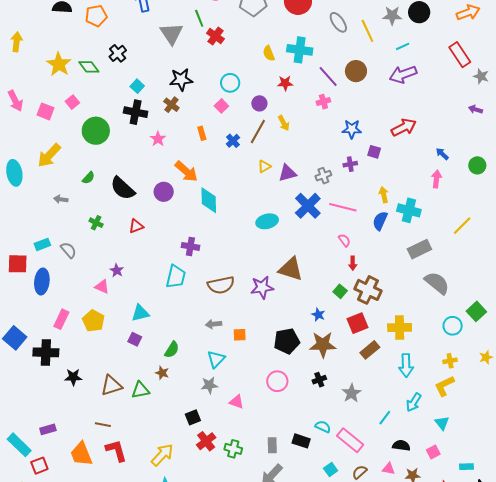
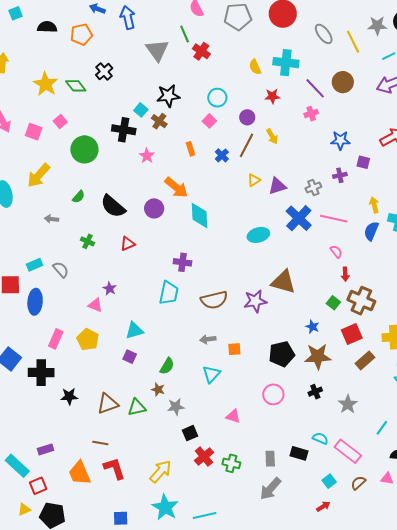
cyan square: (137, 86) -> (141, 110), moved
gray star: (209, 385) -> (176, 407), moved

